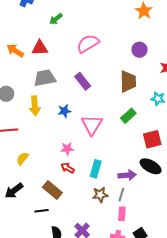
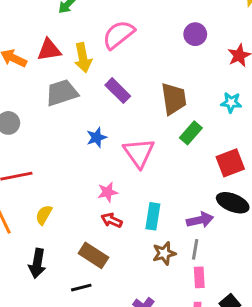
brown trapezoid: (128, 81) -> (174, 99), moved
yellow arrow: (35, 106) -> (83, 58), moved
black arrow: (14, 191) -> (37, 263), turned -36

